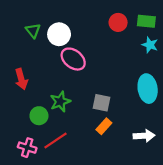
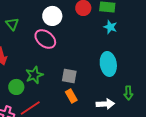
green triangle: (33, 31) -> (12, 24), moved
white circle: (59, 34) -> (52, 16), moved
orange rectangle: (104, 126) -> (71, 96), turned -72

